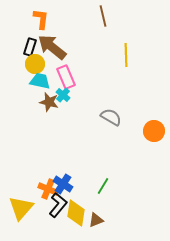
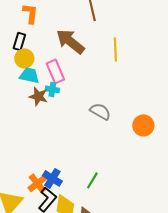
brown arrow: (52, 47) -> (70, 41), moved
cyan cross: (63, 95) -> (52, 89), turned -32
orange cross: (48, 189) -> (37, 183), turned 30

